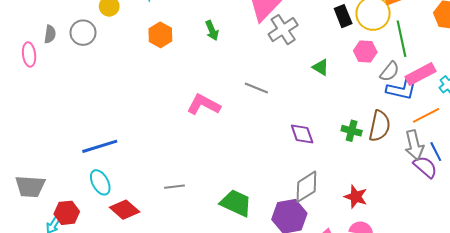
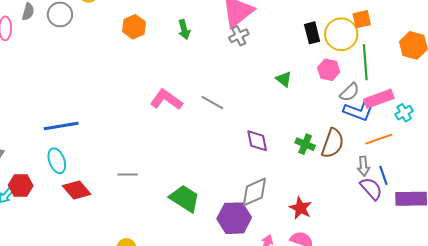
gray cross: (283, 30) -> (239, 36), moved, size x0.7
gray line: (256, 88) -> (212, 103), moved
gray arrow: (414, 145) -> (364, 166), size x0.7

